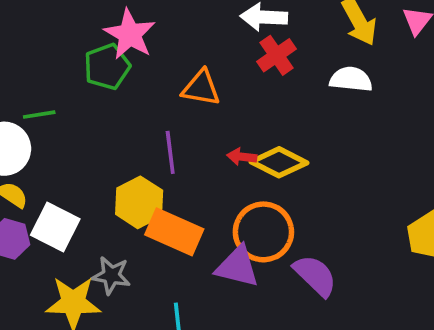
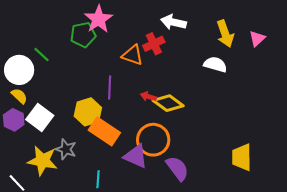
red cross: (277, 55) -> (154, 44), moved
green line: (39, 115) -> (41, 55), turned 42

